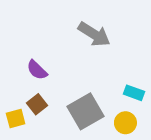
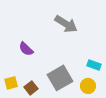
brown square: (37, 104) -> (31, 88), moved

